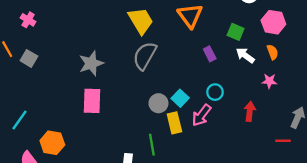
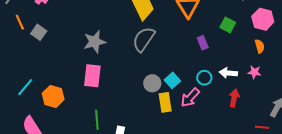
white arrow: (245, 55) -> (228, 73), moved, turned -36
orange hexagon: (52, 143) -> (53, 96), moved
green line: (152, 145) -> (97, 120), moved

